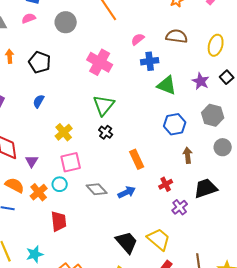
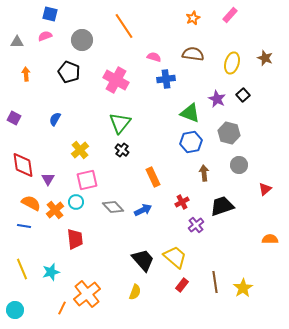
pink semicircle: (138, 39) -> (154, 57), turned 56
black pentagon: (40, 62) -> (69, 72), moved
green triangle: (167, 85) -> (190, 113), moved

